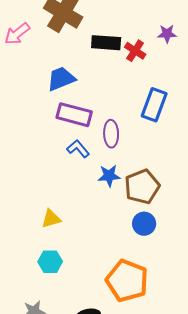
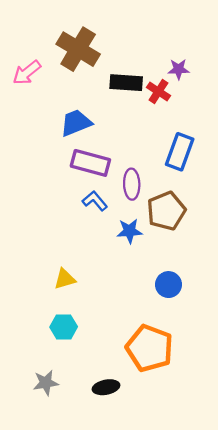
purple star: (167, 34) -> (179, 69), moved
brown pentagon: (142, 187) -> (166, 211), moved

